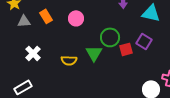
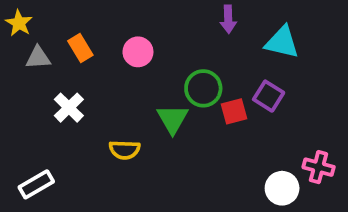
white cross: (33, 53) -> (69, 108), moved
yellow semicircle: (69, 60) -> (125, 150), moved

